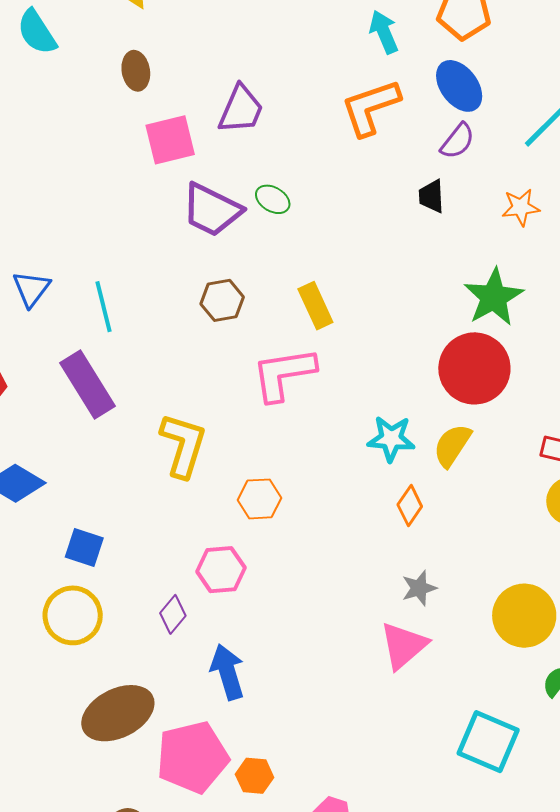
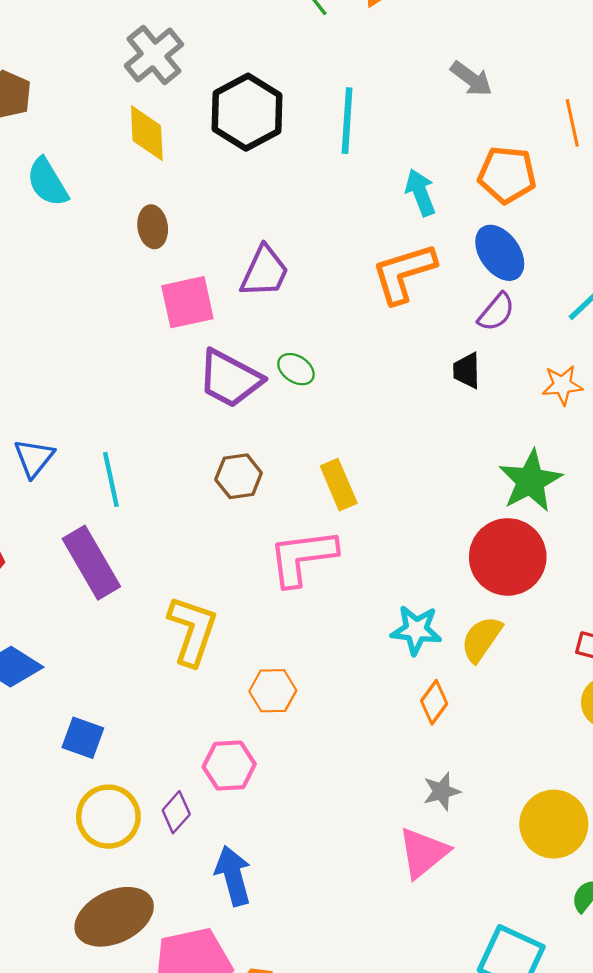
yellow circle: (73, 615) -> (108, 817), moved

